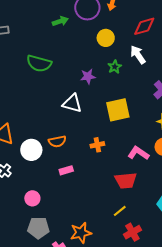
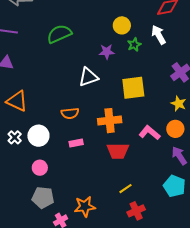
yellow circle: (106, 38) -> (122, 25), moved
green semicircle: (39, 63) -> (59, 34), turned 135
white triangle: (72, 103) -> (88, 77), turned -40
orange cross: (97, 145) -> (110, 121), size x1.6
white circle: (31, 150) -> (38, 136), moved
red trapezoid: (126, 181) -> (118, 151), moved

